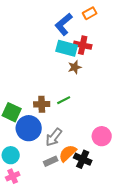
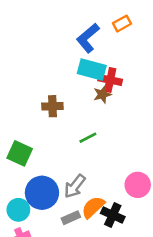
red cross: (83, 45) -> (110, 80), moved
brown cross: (42, 104) -> (52, 106), moved
blue circle: (29, 128) -> (42, 193), moved

